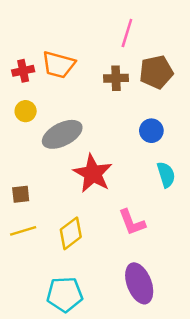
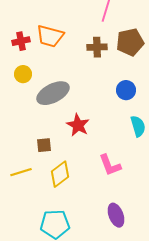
red star: (93, 173) -> (78, 125), size x0.7
brown square: (21, 194) -> (44, 145), moved
purple ellipse: (139, 283) -> (116, 215), size x0.7

